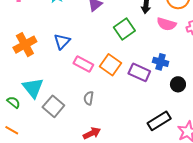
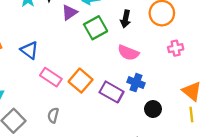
pink semicircle: (166, 24) -> (128, 53), moved
green square: (124, 29) -> (96, 28), moved
blue triangle: (62, 41) -> (29, 50), turned -42

